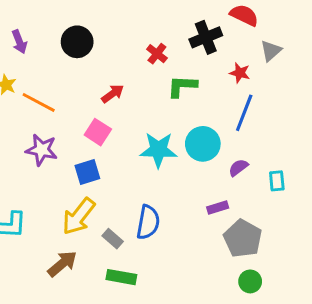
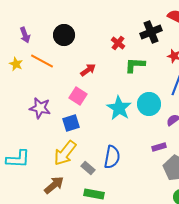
orange line: (39, 102) -> (42, 61), moved
cyan star: (158, 150) -> (119, 108), turned 30

